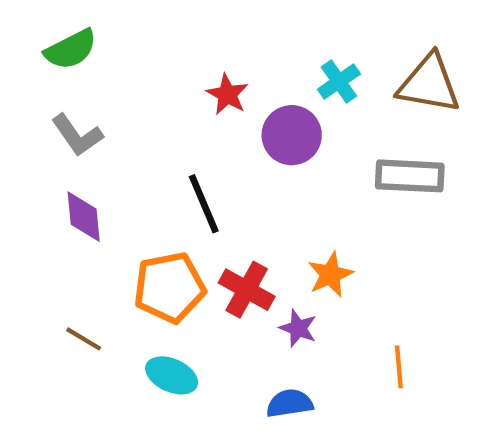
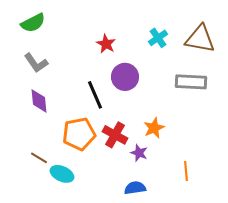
purple circle: (292, 135) -> (125, 77), moved
cyan ellipse: (172, 375) -> (62, 174), moved

